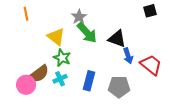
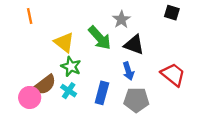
black square: (150, 11) -> (172, 13), turned 32
gray star: (79, 17) -> (121, 19), moved
blue arrow: (128, 56) -> (128, 71), moved
cyan cross: (60, 79) -> (69, 91), turned -32

